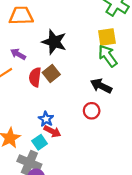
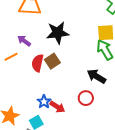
black star: (54, 42) -> (58, 33), turned -30
red arrow: (52, 131) -> (57, 107), moved

